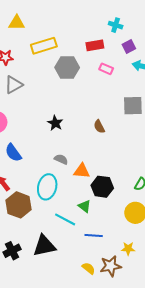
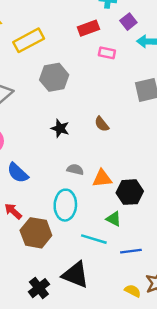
gray hexagon: (67, 67) -> (54, 77), moved
brown semicircle: (99, 127) -> (102, 124), moved
black triangle: (44, 246) -> (76, 275), turned 45

